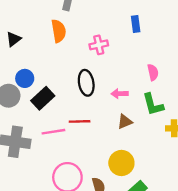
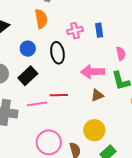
blue rectangle: (136, 24) -> (99, 30), moved
blue circle: (25, 78) -> (28, 49), moved
black ellipse: (86, 83) -> (57, 53), moved
pink arrow: (120, 94) -> (93, 72), size x1.6

